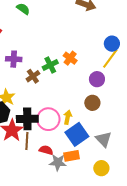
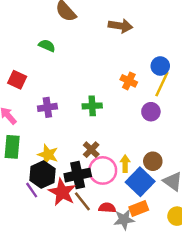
orange cross: (70, 58) -> (129, 81), moved
green cross: (50, 65) -> (92, 106), turned 35
brown cross: (33, 76) -> (91, 150), moved
brown circle: (92, 103) -> (153, 161), moved
brown line: (27, 141) -> (82, 201), turned -30

